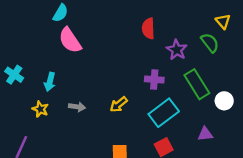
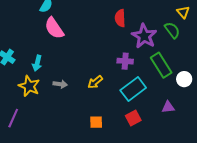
purple star: (177, 50) -> (144, 36), size x1.4
yellow star: (40, 109) -> (29, 86), size x1.5

